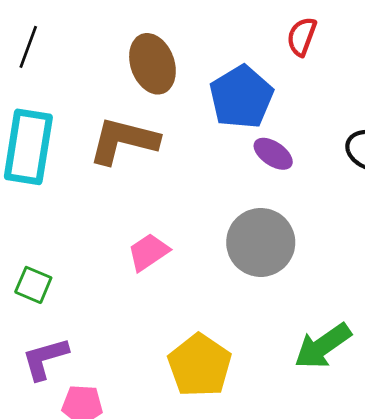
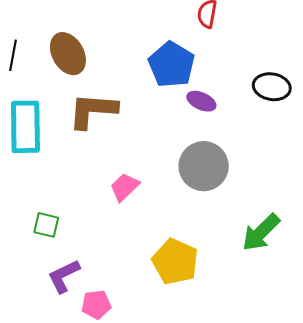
brown ellipse: (152, 64) -> (68, 54), moved

